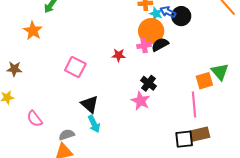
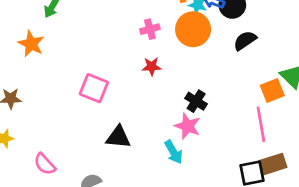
black semicircle: (160, 44) -> (245, 41), moved
pink cross: (144, 46) -> (150, 29), moved
black triangle: (90, 104) -> (118, 137), turned -30
cyan arrow: (94, 124) -> (174, 152), moved

